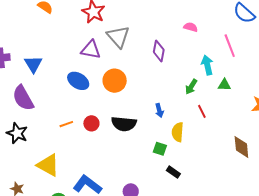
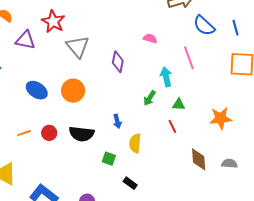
purple triangle: (91, 50) -> (25, 40), moved
green triangle: (224, 85) -> (179, 104), moved
red line: (202, 111) -> (172, 126), moved
green square: (160, 149) -> (109, 159), moved

